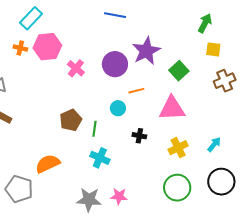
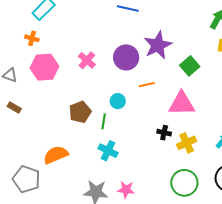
pink hexagon: (47, 47) -> (44, 67), moved
cyan circle: (118, 108) -> (118, 101), moved
black cross: (139, 136) -> (164, 133), moved

